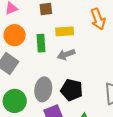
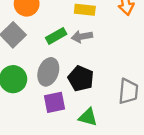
green rectangle: (41, 43) -> (56, 36), moved, turned 54

